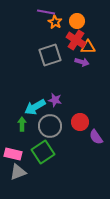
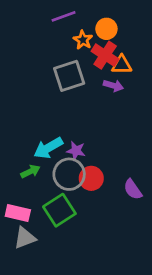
purple line: (46, 12) -> (64, 16), turned -30
orange star: (55, 22) -> (83, 40), moved
purple star: (55, 100) -> (76, 151), moved
red circle: (80, 122) -> (91, 178), moved
green arrow: (22, 124) -> (30, 171), turned 64

